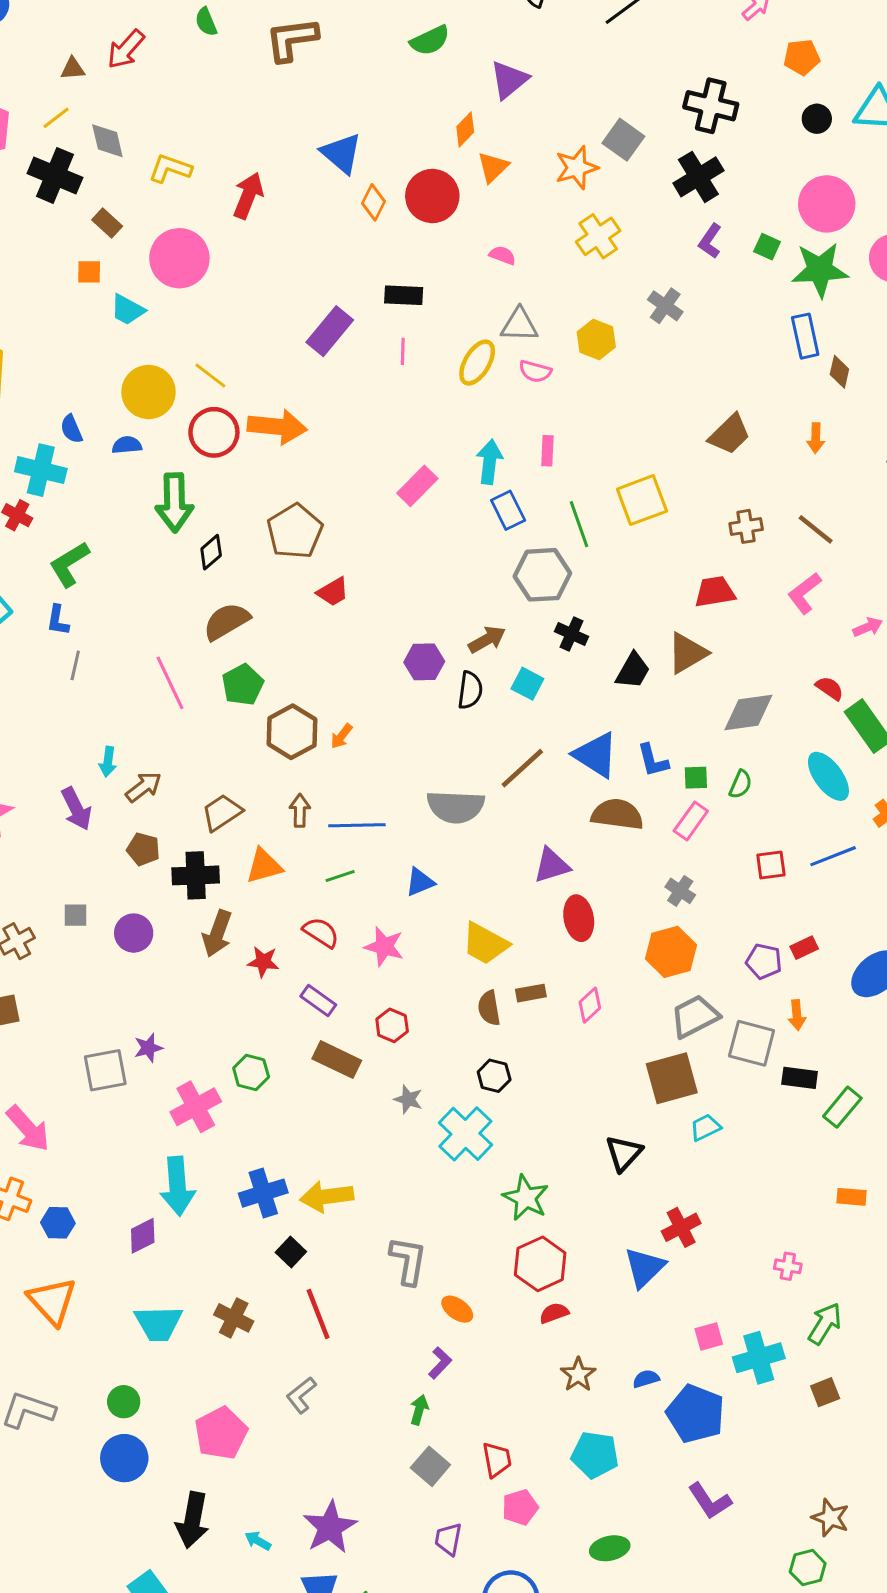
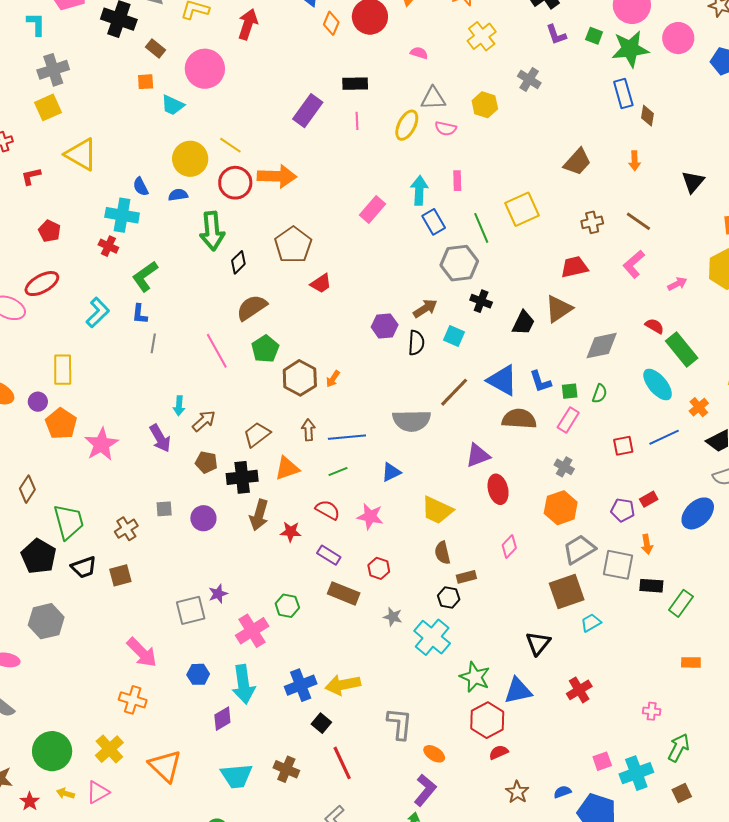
purple L-shape: (710, 241) -> (556, 35), turned -50
brown rectangle: (531, 993) -> (466, 577), moved
blue hexagon: (58, 1223) -> (198, 674), moved
blue triangle: (645, 1267) -> (518, 691), moved, turned 36
purple L-shape: (440, 1363) -> (425, 790), size x1.5

